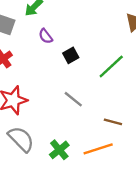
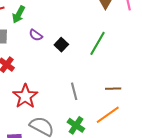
gray line: (73, 99) -> (74, 91), moved, turned 54

